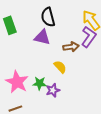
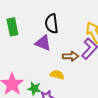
yellow semicircle: (60, 67) -> (57, 75), turned -40

